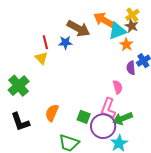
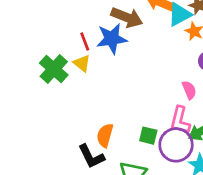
blue star: (65, 43) -> (112, 39), size x1.6
green cross: (19, 86) -> (54, 69), moved
black L-shape: (20, 122) -> (91, 156), moved

